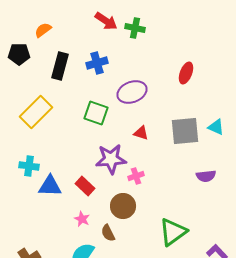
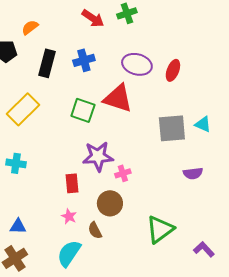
green cross: (135, 28) -> (127, 13), moved, turned -30
purple ellipse: (132, 92) -> (137, 64), moved, turned 36
red triangle: (141, 133) -> (118, 98), moved, size x2.0
blue triangle: (50, 186) -> (18, 226), moved, size x0.7
red rectangle: (85, 186) -> (72, 183), turned 42

